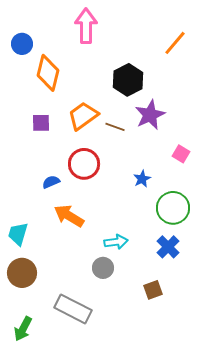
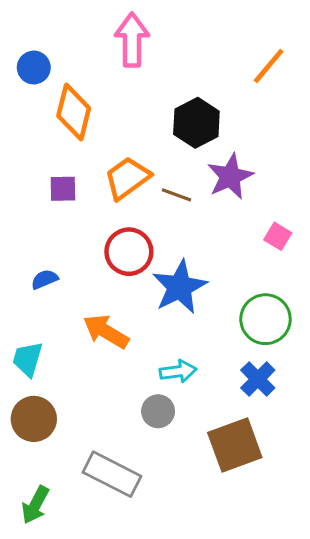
blue star: (142, 179) -> (180, 287), moved, size x2.0
blue semicircle: (51, 182) -> (45, 279), moved
brown square: (153, 290) -> (235, 445), size x1.8

